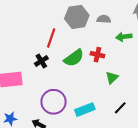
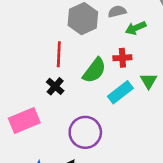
green arrow: (124, 37) -> (136, 28), moved
cyan rectangle: (85, 110) -> (120, 92), moved

